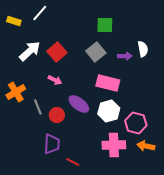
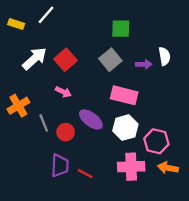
red line: (73, 162) -> (85, 174), moved

